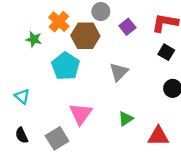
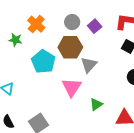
gray circle: (101, 12) -> (72, 22), moved
brown hexagon: (85, 36) -> (70, 47), moved
pink triangle: (81, 114) -> (72, 87), moved

